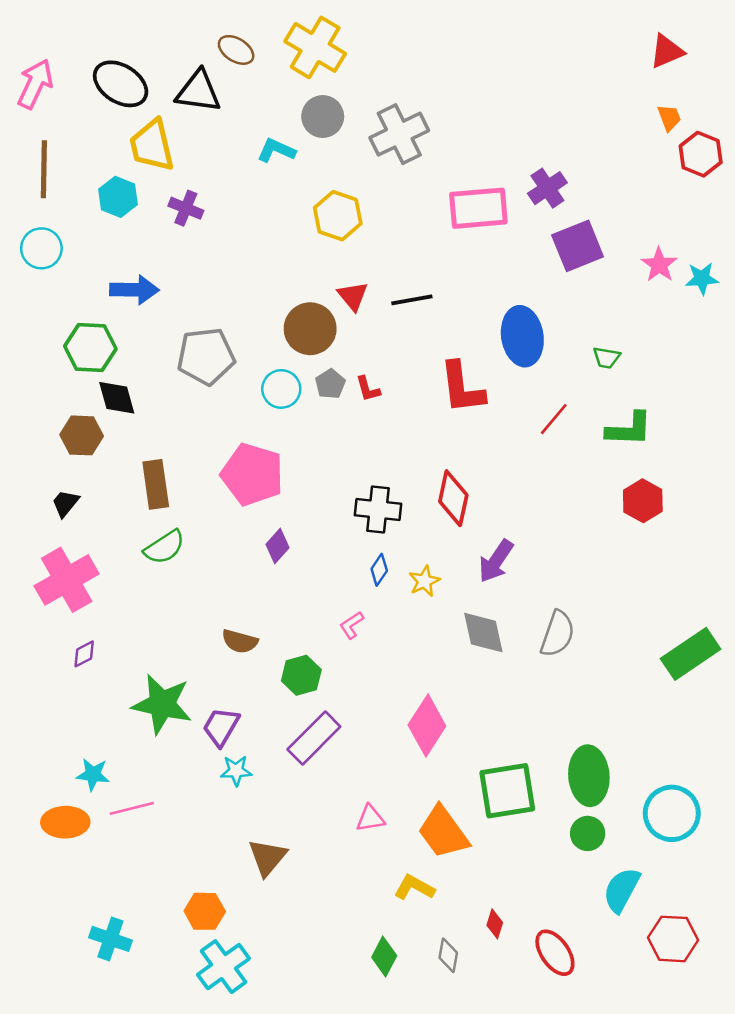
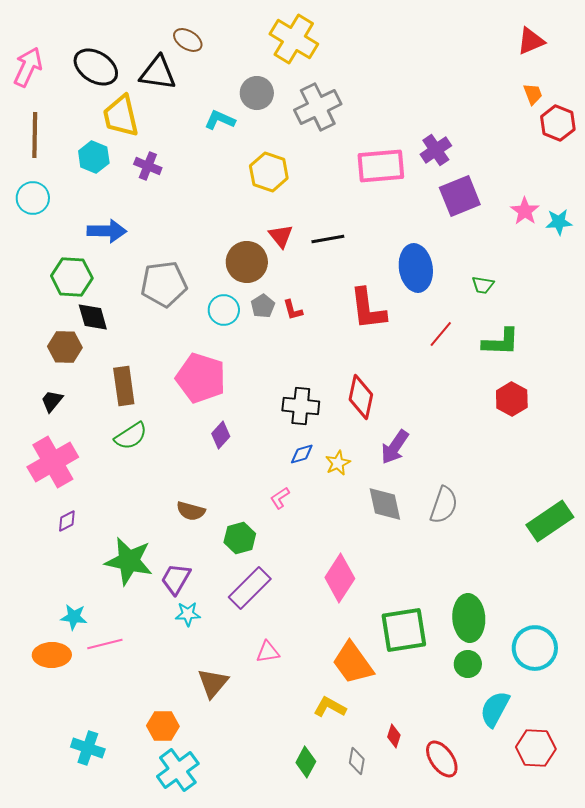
yellow cross: (315, 47) -> (294, 39), moved
blue diamond: (379, 570) -> (302, 454), turned 40
pink triangle: (370, 818) -> (268, 652), moved

